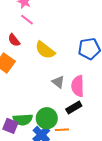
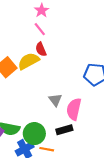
red semicircle: (14, 40) -> (41, 49), moved
yellow semicircle: (45, 50) -> (29, 61), moved, turned 100

